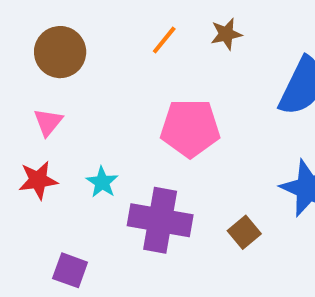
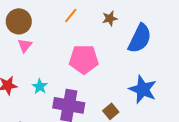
brown star: (226, 34) -> (110, 18), moved
pink triangle: (48, 122) -> (25, 45), moved

